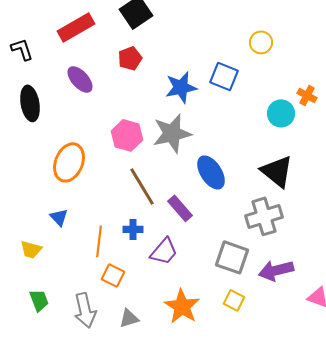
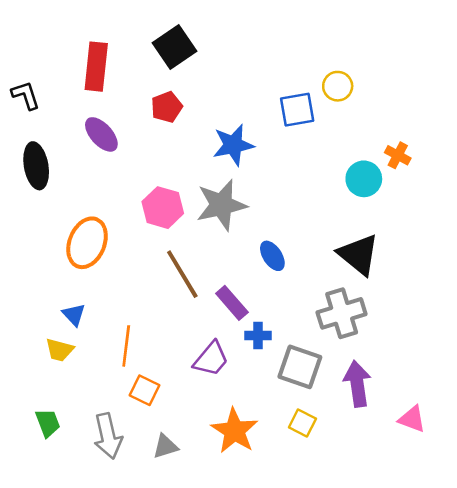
red rectangle: (76, 27) -> (96, 67), turned -54
blue square: (224, 76) -> (297, 110), moved, turned -32
blue ellipse: (211, 172) -> (272, 256), size x0.7
blue cross: (133, 229) -> (258, 335), moved
yellow trapezoid: (31, 249) -> (60, 350), moved
purple arrow: (276, 270) -> (357, 384), turned 96

